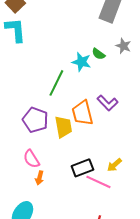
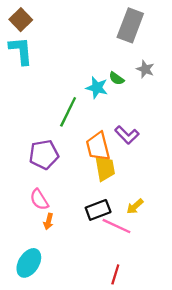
purple pentagon: (35, 120) -> (44, 155), turned -30
yellow trapezoid: (63, 127) -> (105, 168), moved

